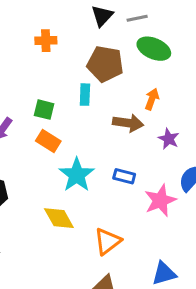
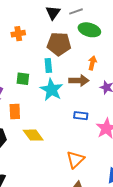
orange rectangle: (48, 141) -> (15, 112), moved, turned 63
cyan star: (77, 175) -> (51, 90), moved
yellow diamond: (59, 218) -> (33, 135), moved

